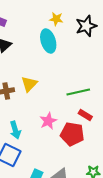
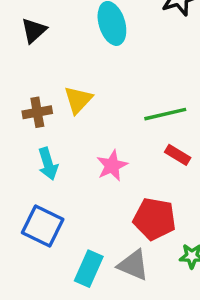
cyan arrow: (15, 130) -> (48, 164), moved
red pentagon: (72, 134) -> (155, 219), moved

